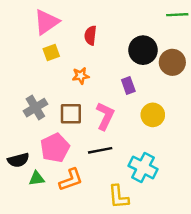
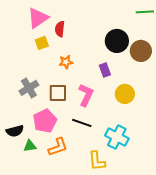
red semicircle: (90, 35) -> (60, 29), moved
black line: (100, 150) -> (82, 123), turned 30

